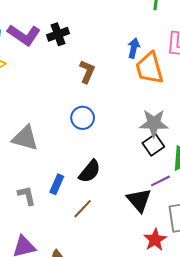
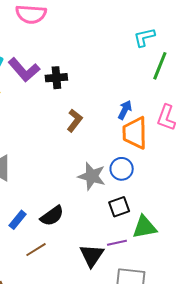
blue circle: (83, 118) -> (122, 169), moved
gray star: (154, 123) -> (92, 176), moved

